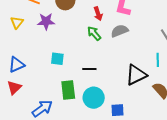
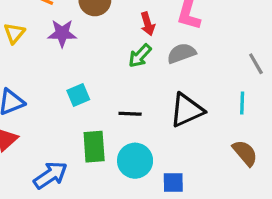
green arrow: (94, 33) -> (140, 56), turned -98
cyan square: (57, 59) -> (78, 95), turned -32
black triangle: (136, 75) -> (187, 110), moved

